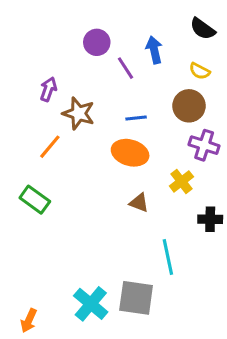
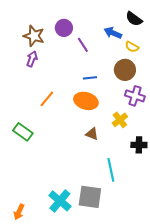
blue arrow: (154, 50) -> (113, 33), moved, turned -54
brown star: (79, 113) -> (34, 36), moved
orange line: (50, 147) -> (47, 99), moved

